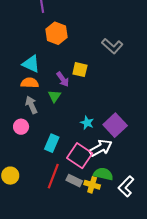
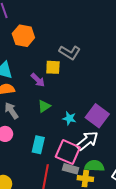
gray L-shape: (112, 46) -> (70, 52), moved
green triangle: (54, 96) -> (44, 106), moved, turned 32
gray rectangle: (74, 181) -> (71, 169), moved

